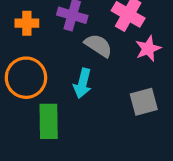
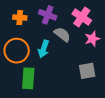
cyan arrow: (83, 83) -> (44, 49), moved

